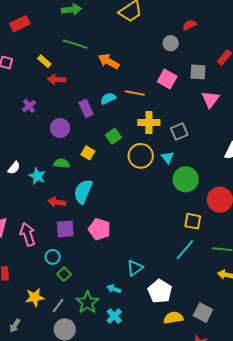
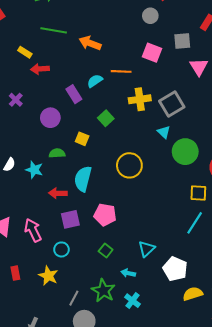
gray square: (179, 131) -> (172, 104), size x1.4
yellow circle: (141, 156) -> (129, 165), moved
green square: (64, 274) -> (106, 251), moved
yellow star: (35, 297) -> (48, 276), moved, turned -30

